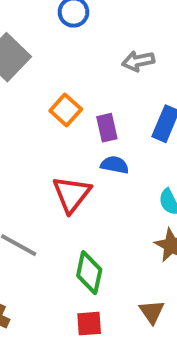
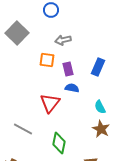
gray arrow: (138, 61) -> (63, 40), moved
orange square: (66, 110) -> (47, 60), turned -35

